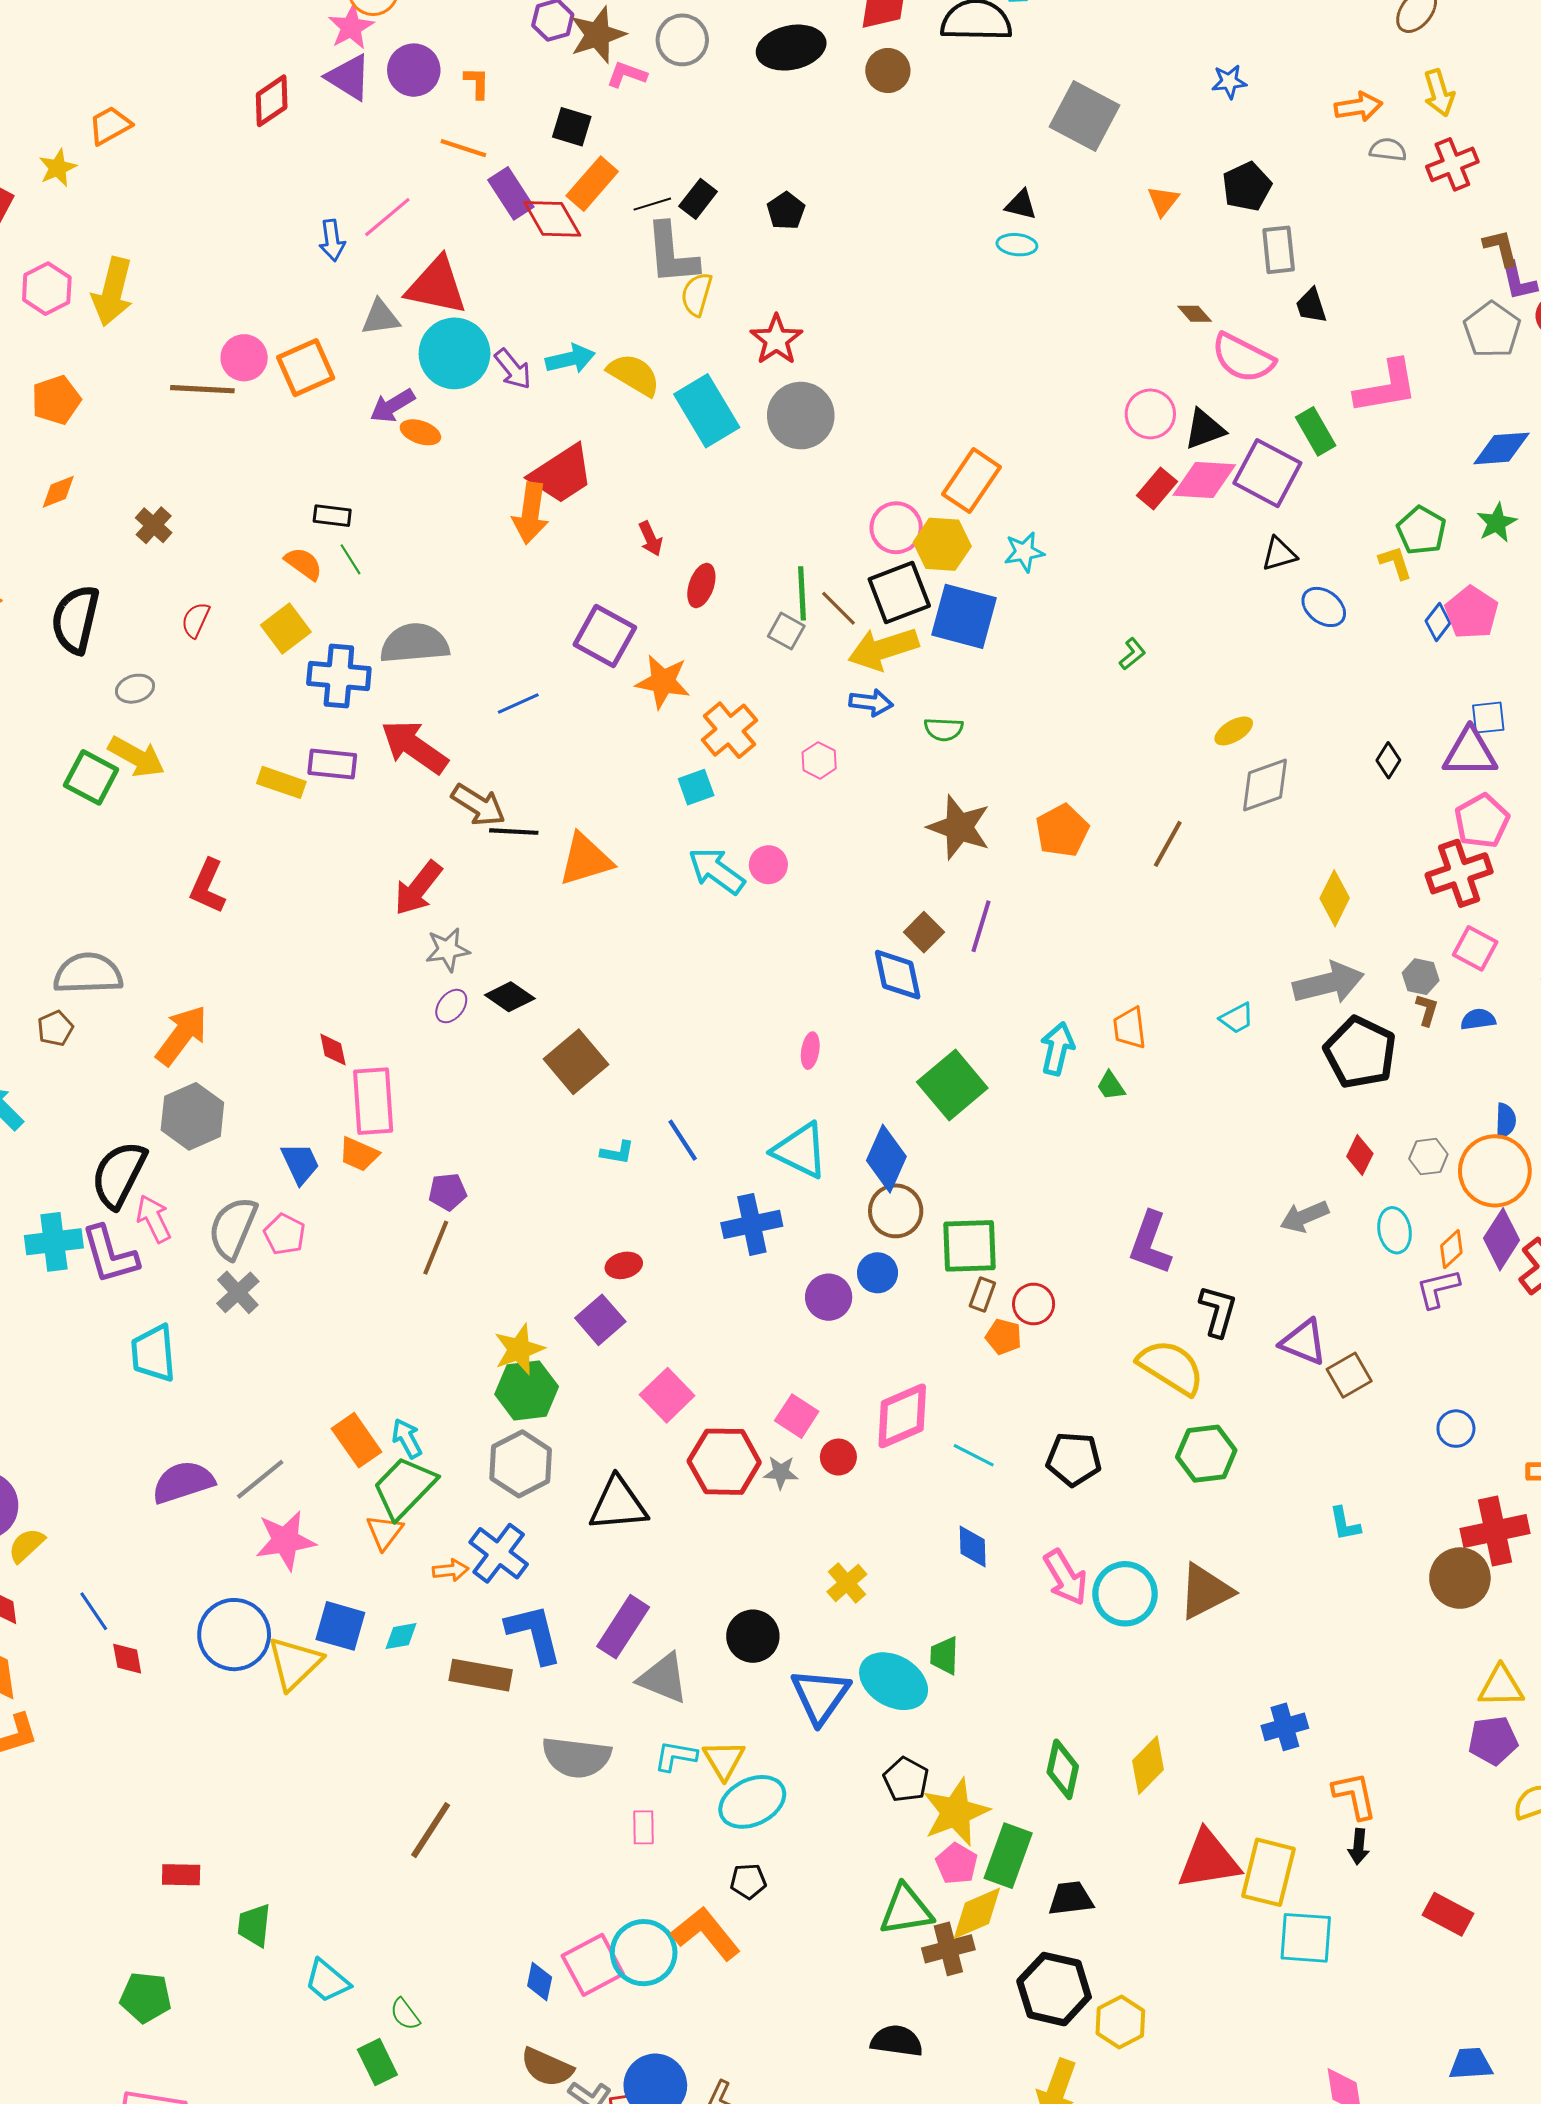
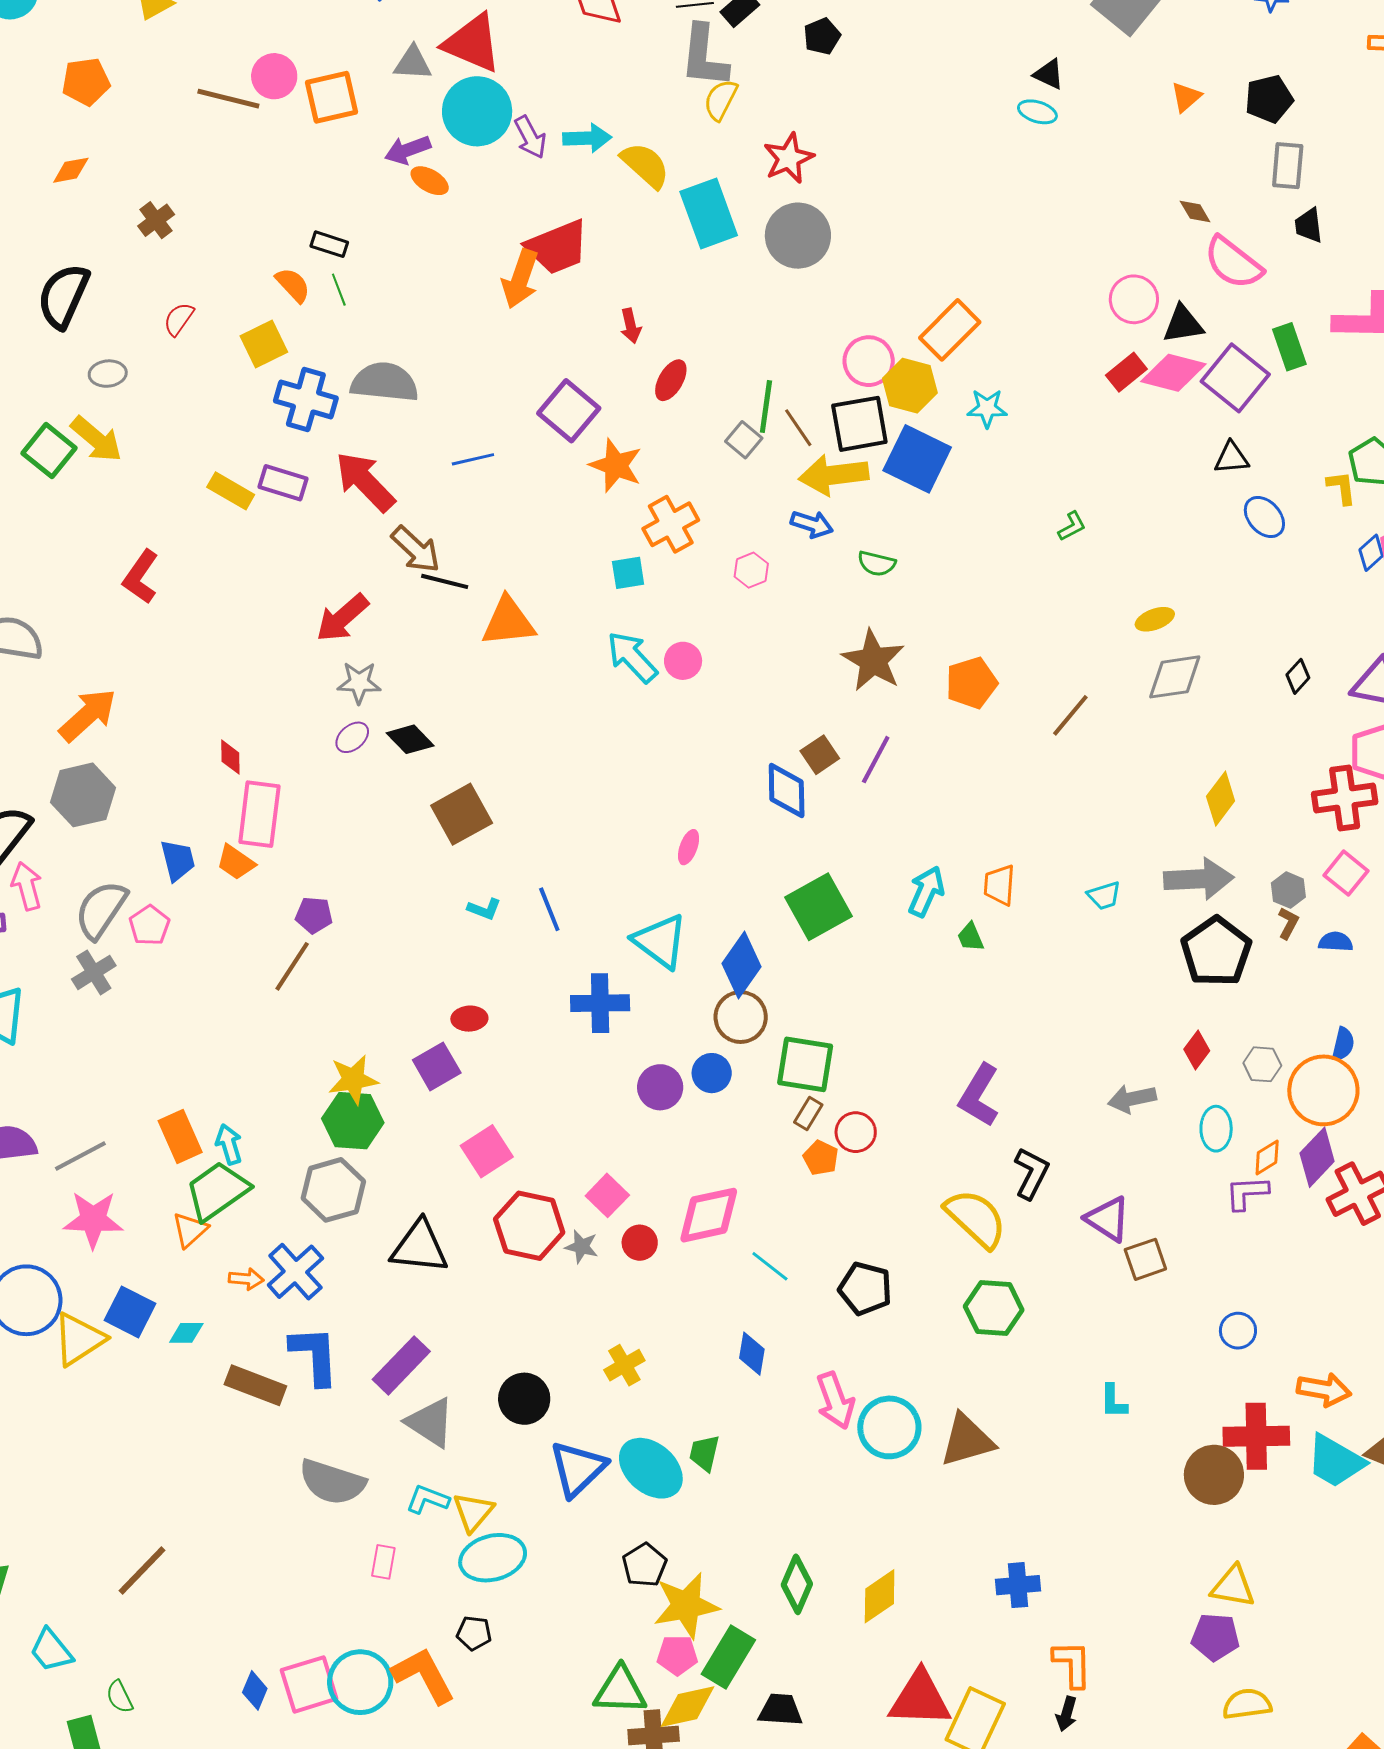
brown line: (431, 1830) -> (142, 1570), moved
pink pentagon: (957, 1864) -> (677, 1655), turned 30

